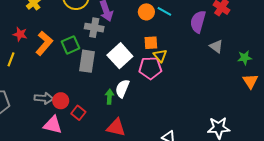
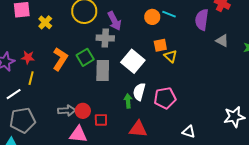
red star: (20, 34) -> (28, 57), moved
pink pentagon: (150, 68) -> (165, 98), moved
red square: (78, 113) -> (101, 120), turned -32

